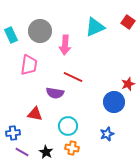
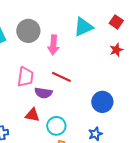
pink trapezoid: (29, 65) -> (25, 77), moved
red star: (128, 84) -> (116, 50), moved
red triangle: (35, 114) -> (32, 115), moved

